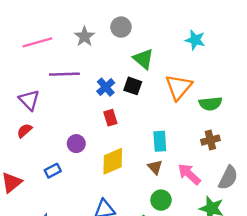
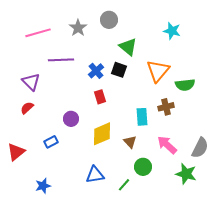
brown cross: (210, 140) -> (166, 107), moved
brown triangle: (155, 167) -> (130, 142), moved

